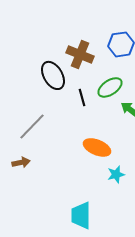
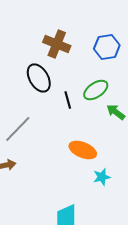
brown cross: (80, 54) -> (57, 44), moved

